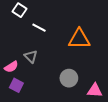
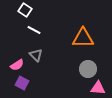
white line: (39, 28) -> (34, 30), moved
gray circle: (69, 78) -> (88, 69), moved

